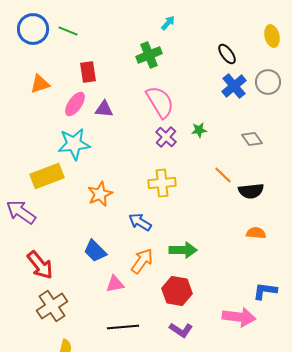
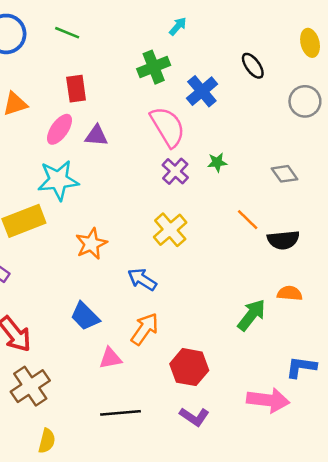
green line: (68, 31) -> (67, 33), moved
blue cross: (234, 86) -> (202, 91), moved
yellow cross: (162, 183) -> (170, 230), turned -36
green arrow: (183, 250) -> (252, 315), moved, turned -52

